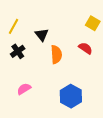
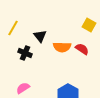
black cross: (18, 51) -> (25, 53), moved, turned -32
orange semicircle: (56, 54) -> (62, 47), moved, turned 96

